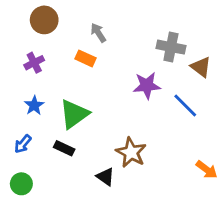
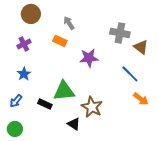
purple star: (147, 85) -> (89, 58), moved
green triangle: (74, 114) -> (64, 91), moved, turned 30
orange arrow: (207, 170) -> (141, 99), moved

